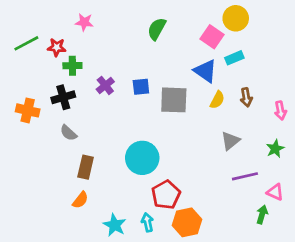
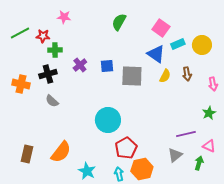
yellow circle: (236, 18) -> (202, 45), moved
gray triangle: (230, 141) -> (175, 155), moved
brown rectangle: (86, 167) -> (27, 154), moved
orange semicircle: (80, 200) -> (61, 152), size x1.6
cyan arrow: (147, 222) -> (119, 174), moved

